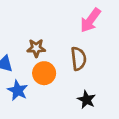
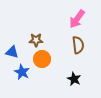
brown semicircle: (79, 59) -> (78, 45), moved

